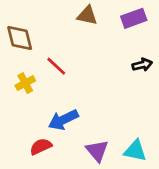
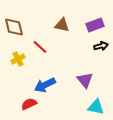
brown triangle: (87, 15) -> (62, 25), moved
purple rectangle: (134, 18) -> (95, 25), moved
purple triangle: (97, 151) -> (85, 80), moved

